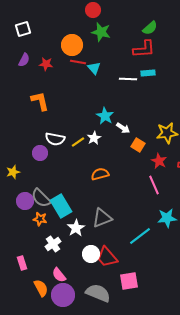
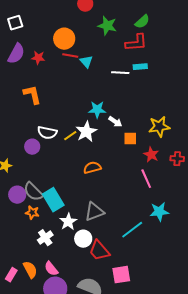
green star: (101, 32) -> (107, 26), moved
purple semicircle: (24, 60) -> (16, 54), size x1.5
cyan star: (105, 116) -> (97, 110), turned -30
white star: (94, 138) -> (86, 132), size x1.5
orange square: (138, 145) -> (130, 139), turned -32
white circle: (91, 254) -> (83, 239), moved
pink rectangle: (22, 263) -> (11, 275), moved, turned 48
orange semicircle: (41, 288) -> (30, 270), moved

